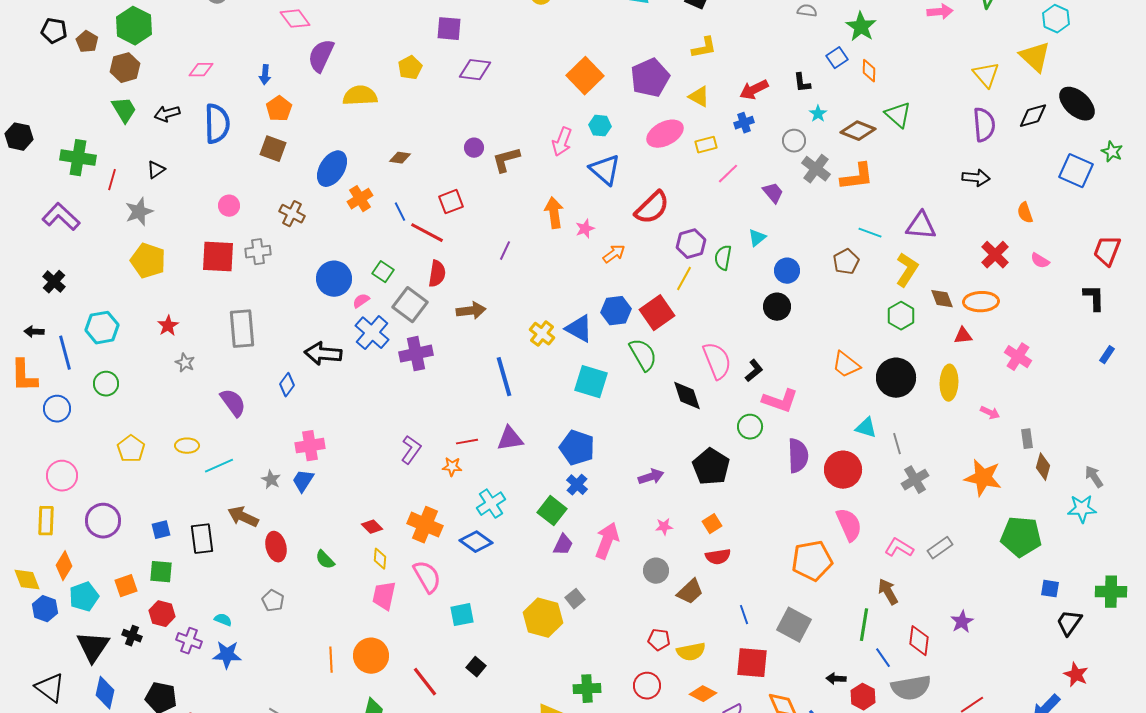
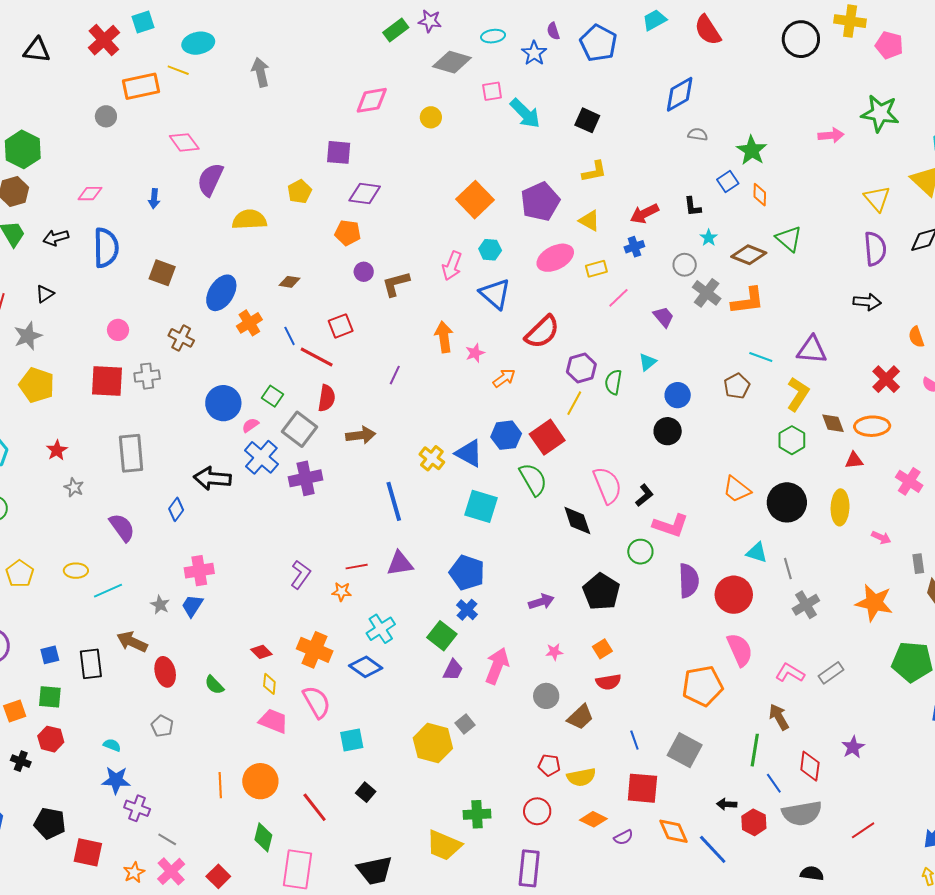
orange pentagon: (279, 109) -> (348, 233), moved, turned -30
pink trapezoid: (384, 596) -> (273, 721), turned 100
purple cross: (189, 641) -> (137, 808), moved

